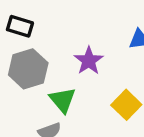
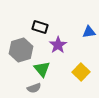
black rectangle: (20, 26) -> (40, 27), moved

